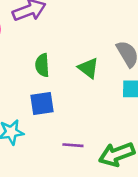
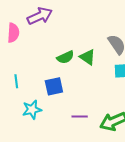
green semicircle: (42, 65) -> (65, 57), moved, turned -108

